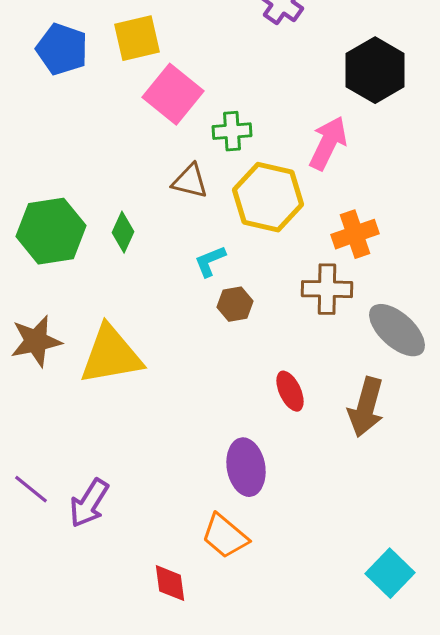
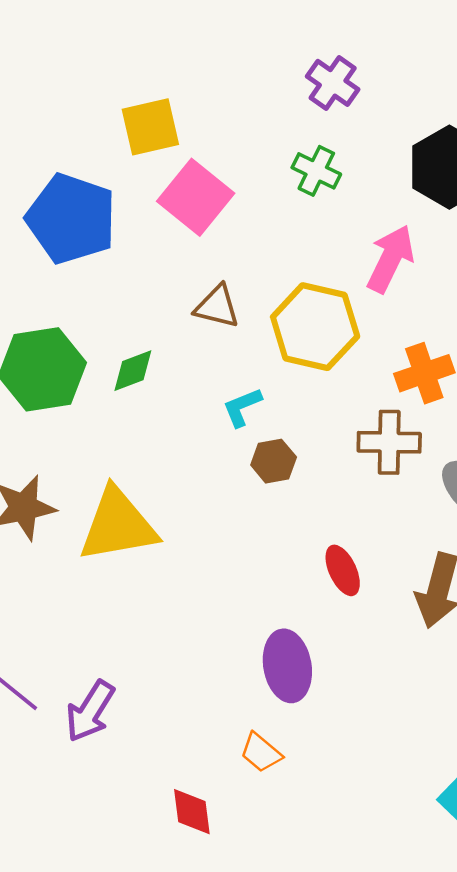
blue pentagon: (62, 49) -> (71, 219), moved, size x1.4
green cross: (232, 131) -> (316, 171), moved, turned 30
green diamond: (123, 232) -> (133, 371), turned 45
orange trapezoid: (225, 536) -> (261, 753), size x0.7

